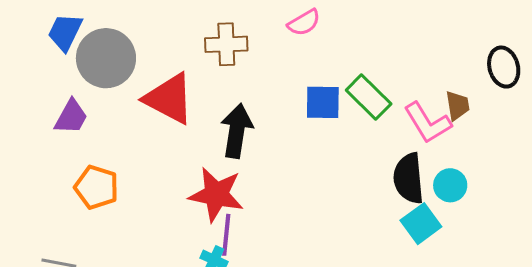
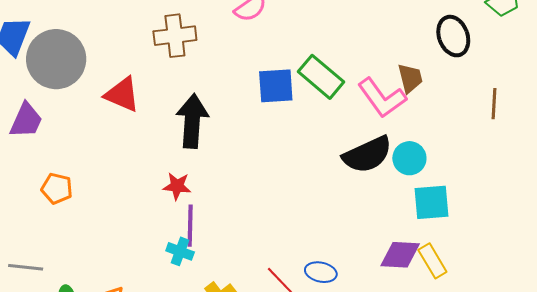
red triangle: (169, 99) -> (122, 94), size x0.7
black semicircle: (409, 178) -> (367, 155), turned -105
orange pentagon: (96, 187) -> (57, 189), size x0.7
red star: (216, 194) -> (177, 186), size x0.5
cyan square: (421, 224) -> (431, 202), moved, turned 36

